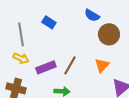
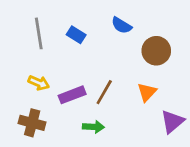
blue semicircle: (92, 15) -> (122, 25), moved
gray line: (21, 34) -> (39, 33), moved

